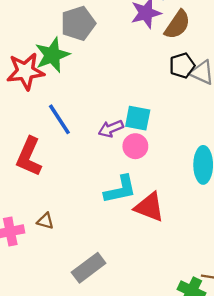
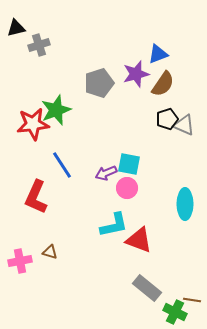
gray pentagon: (78, 23) -> (99, 83), moved
gray rectangle: (89, 268) -> (147, 288), moved, turned 76

